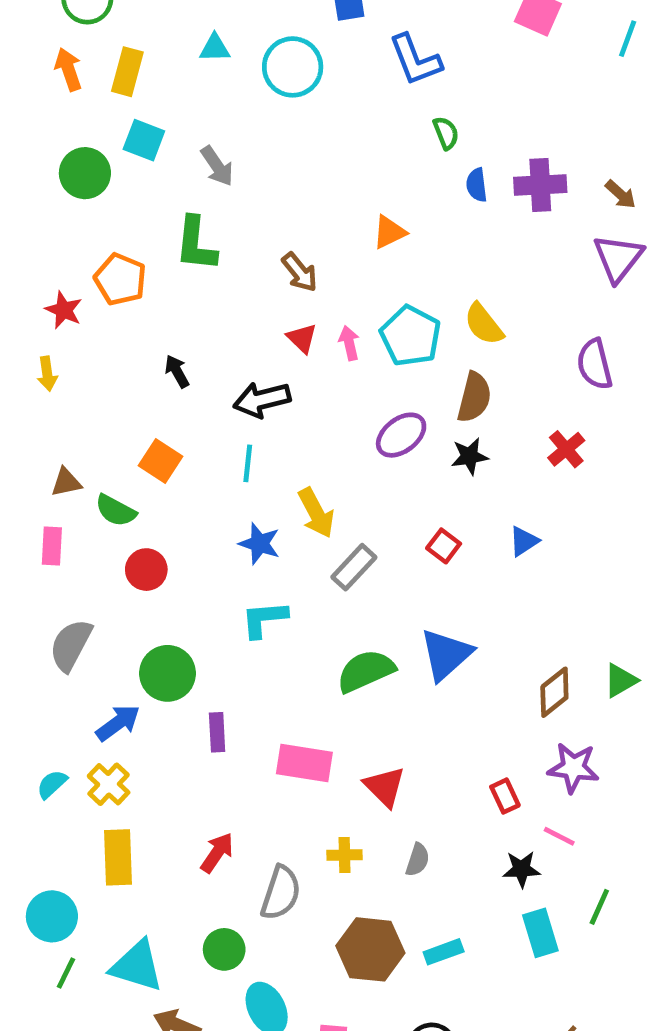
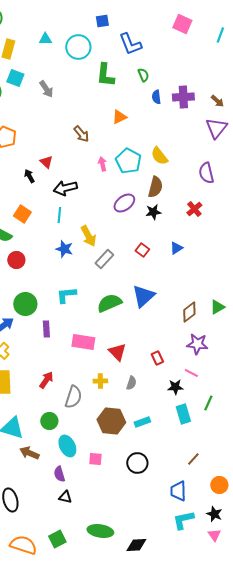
green L-shape: (196, 244) -> (105, 75), moved
red triangle: (302, 338) -> (46, 162), moved
cyan L-shape: (264, 619) -> (66, 295), moved
red rectangle: (505, 796) -> (157, 358), moved

